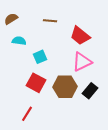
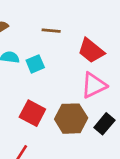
cyan square: (40, 57) -> (35, 64), moved

